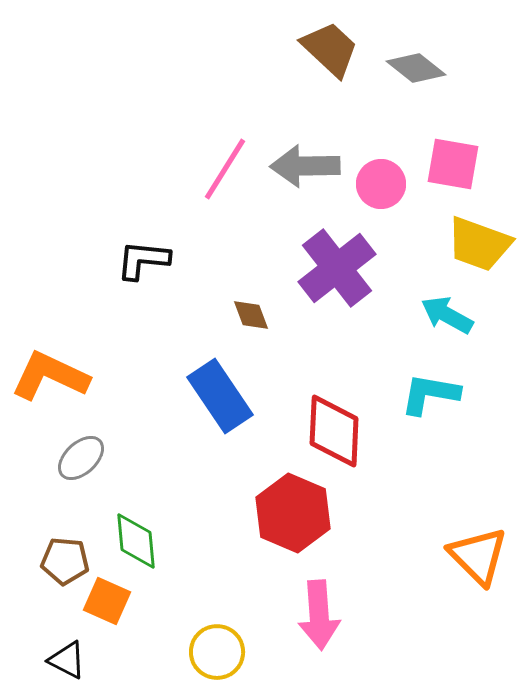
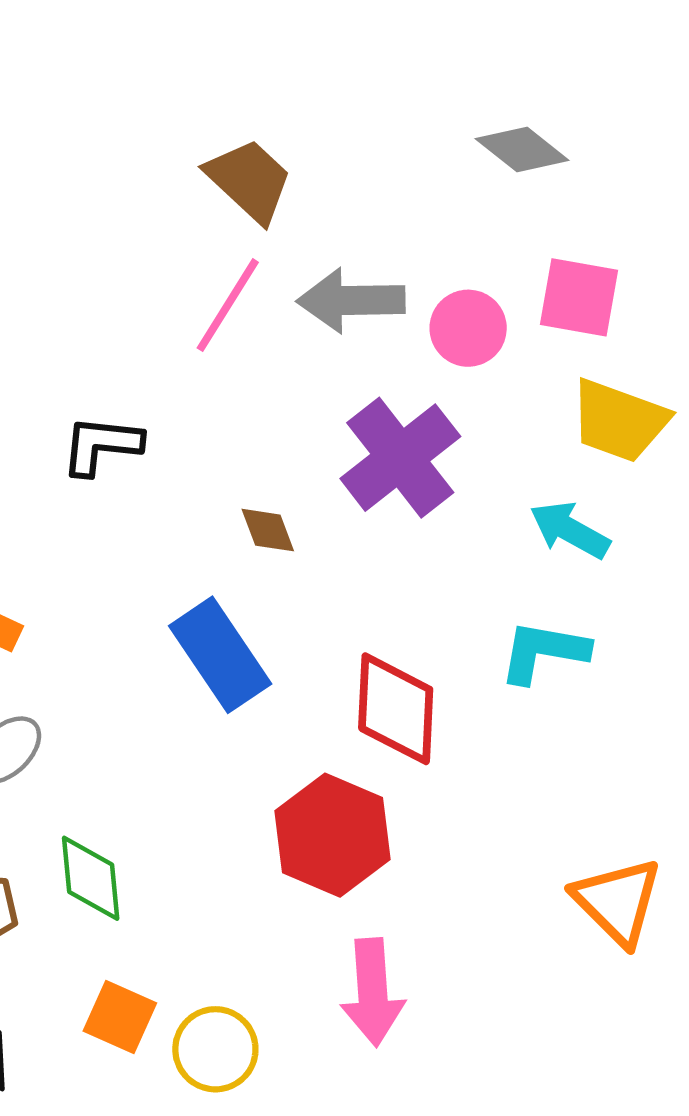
brown trapezoid: (330, 49) -> (249, 180), moved
orange square: (107, 601) -> (120, 1017), moved

